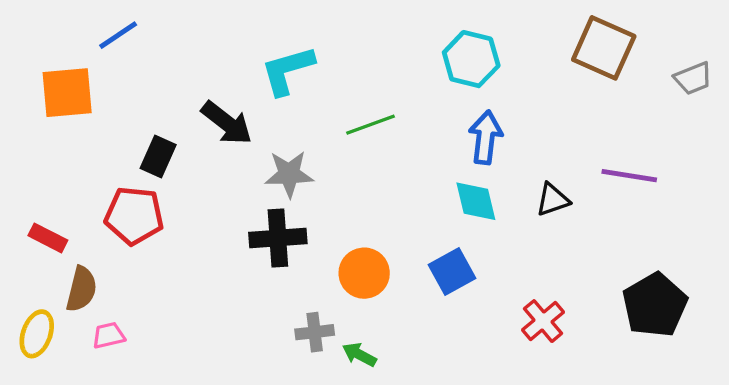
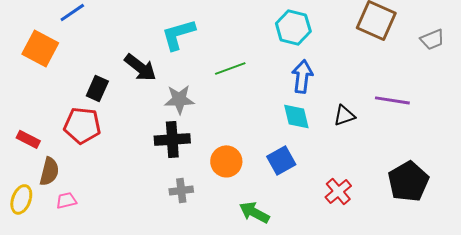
orange square: (67, 93) -> (40, 48), turned 33
gray cross: (315, 332) -> (181, 190), moved
green arrow: (359, 355) -> (254, 212), moved, size x1.4

